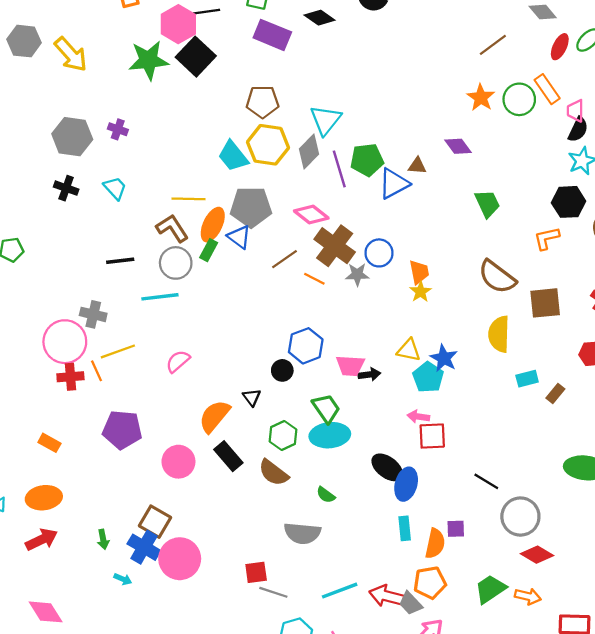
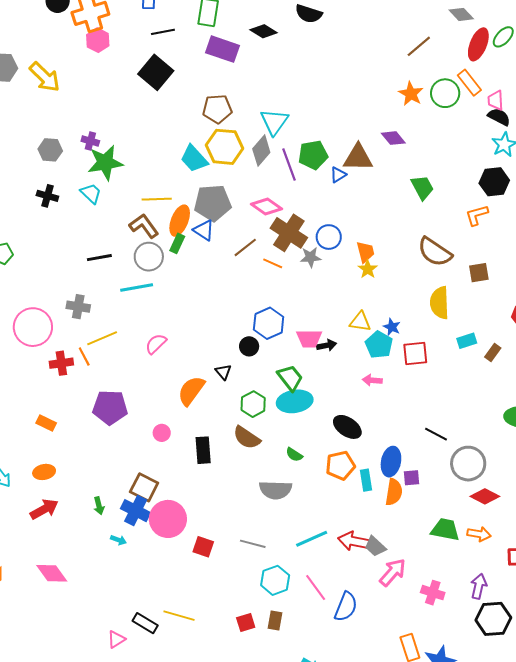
pink hexagon: (178, 24) -> (98, 40), moved, size x0.7
red ellipse: (560, 47) -> (478, 44), size x1.4
green star: (149, 60) -> (105, 163), moved
black semicircle: (578, 129) -> (499, 117), turned -85
gray hexagon: (72, 137) -> (50, 150), size x0.7
brown triangle: (417, 166) -> (358, 158), size x1.8
blue triangle: (394, 184) -> (338, 175), size x0.6
brown square: (545, 303) -> (479, 273), size x0.7
pink circle: (65, 342) -> (33, 327), moved
blue star: (444, 358) -> (392, 327), size x0.7
red square: (432, 436) -> (415, 354), moved
black rectangle: (228, 456) -> (203, 450), moved, turned 40
pink circle: (178, 462) -> (162, 433), size x0.6
blue ellipse: (406, 484) -> (391, 462), moved
orange ellipse: (44, 498) -> (44, 472), size x0.7
red square: (256, 572) -> (203, 547), moved, turned 30
orange pentagon: (430, 583) -> (340, 465), moved
green trapezoid: (490, 589) -> (445, 530), turned 48

